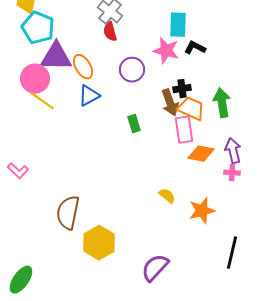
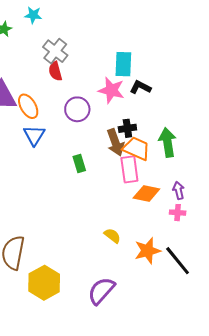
blue triangle: (89, 96) -> (34, 135), turned -30
purple arrow: (233, 151) -> (179, 190), size x0.7
black line: (232, 253) -> (178, 261), moved, turned -52
purple semicircle: (155, 268) -> (101, 291), moved

